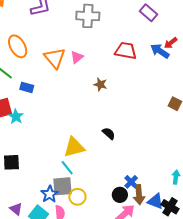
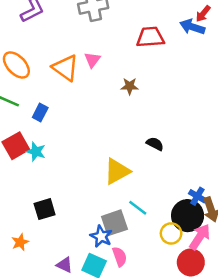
blue rectangle: (27, 87) -> (40, 113), turned -64
cyan line: (67, 168) -> (138, 208), moved
black circle: (120, 195) -> (188, 216), size x1.6
yellow circle: (77, 197) -> (171, 233), moved

